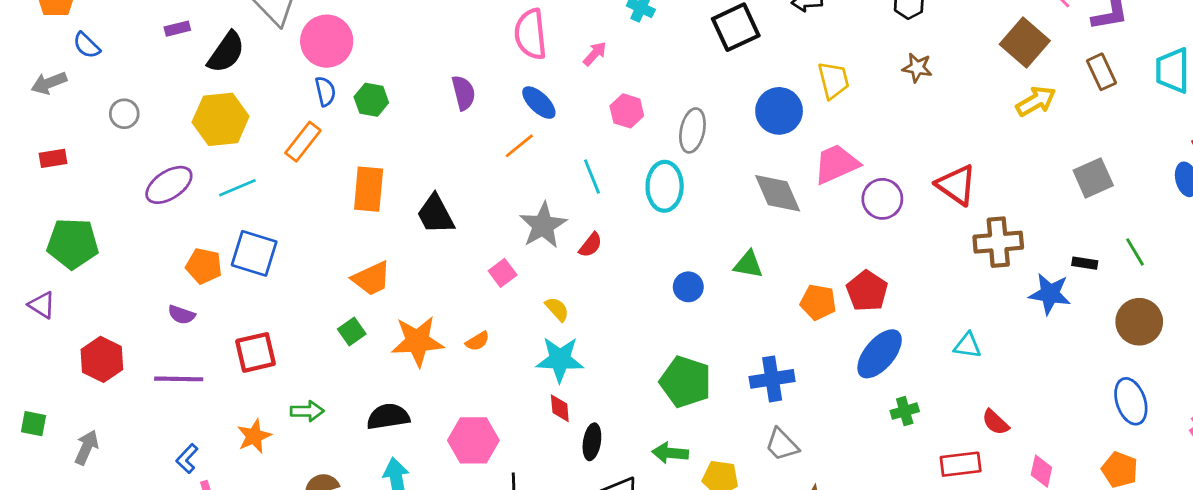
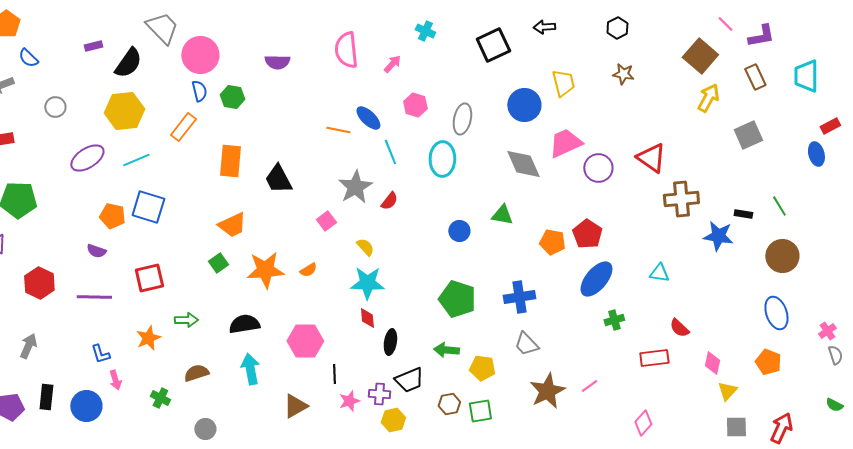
purple semicircle: (464, 93) -> (277, 62), moved, turned 105
yellow arrow: (1036, 101) -> (708, 98), turned -32
blue ellipse: (539, 103) -> (368, 118), moved
orange line: (519, 146) -> (338, 130), turned 50
gray square: (1093, 178) -> (748, 135), moved
blue L-shape: (187, 459) -> (100, 354), turned -60

